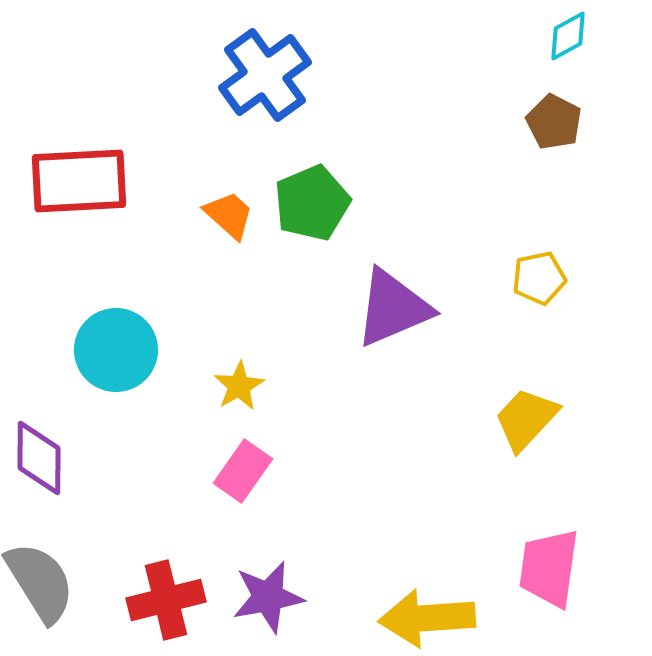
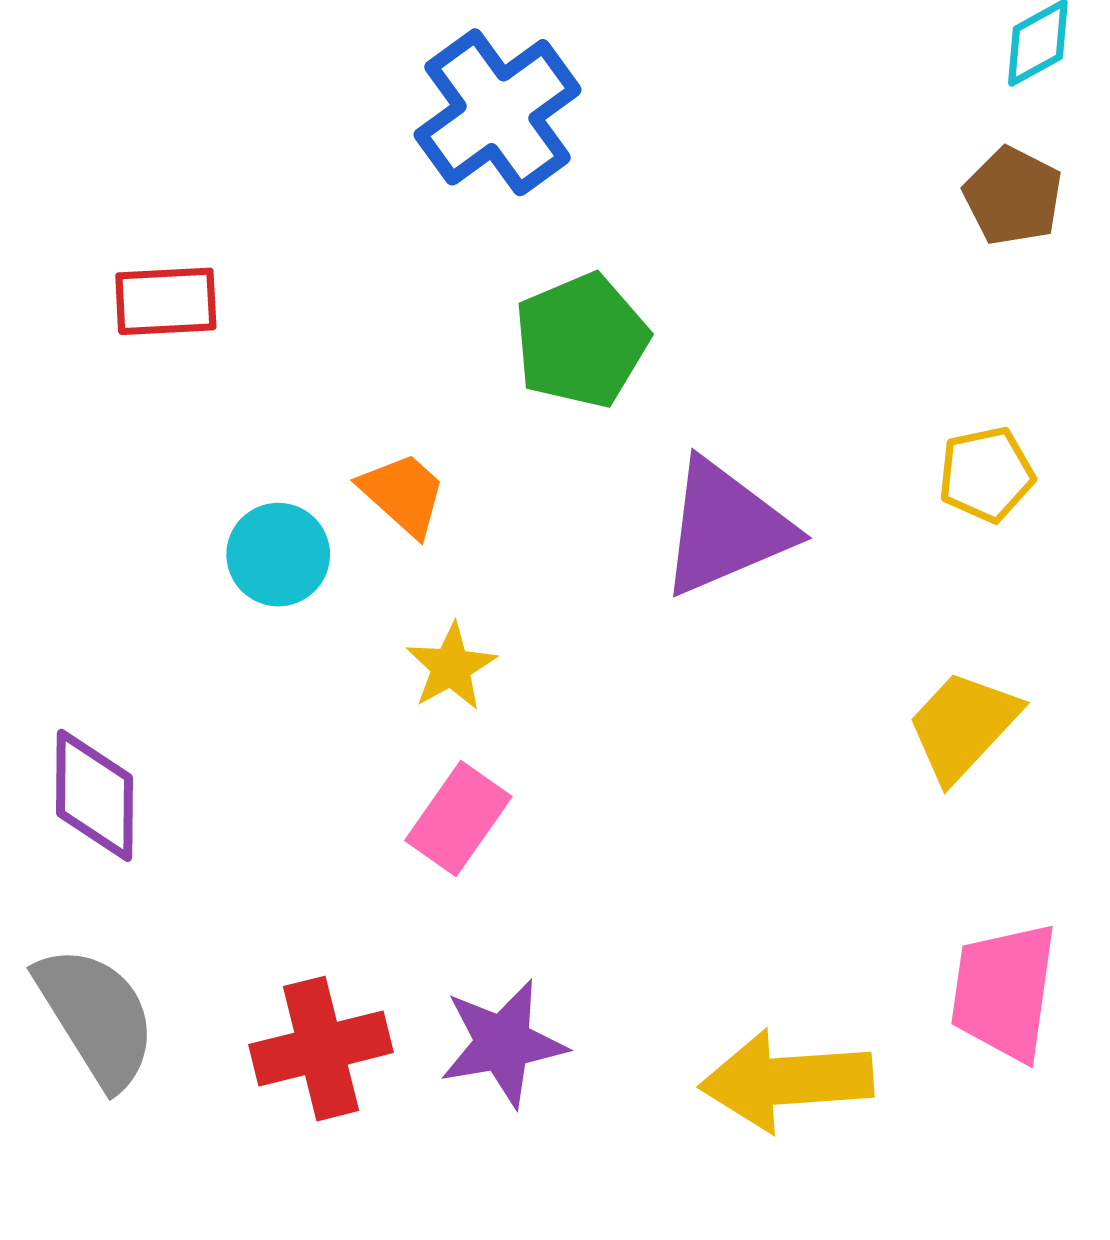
red rectangle: (79, 181) -> (166, 301), size x0.6
orange trapezoid: (229, 215) -> (403, 494), moved
cyan circle: (116, 350) -> (278, 555), moved, size x0.7

